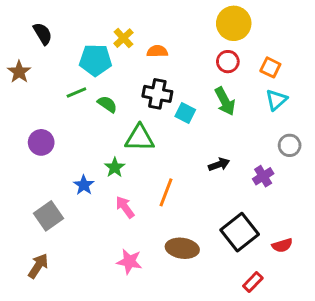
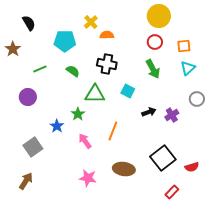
yellow cross: (123, 38) -> (91, 22), moved
orange square: (270, 67) -> (184, 46), turned -32
green line: (76, 92) -> (40, 69), moved
cyan square: (185, 113) -> (128, 91), moved
purple cross: (263, 176) -> (172, 115), moved

